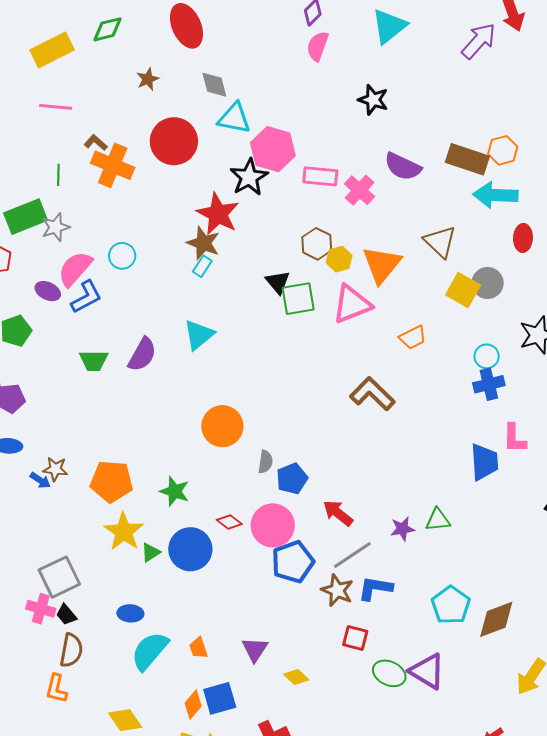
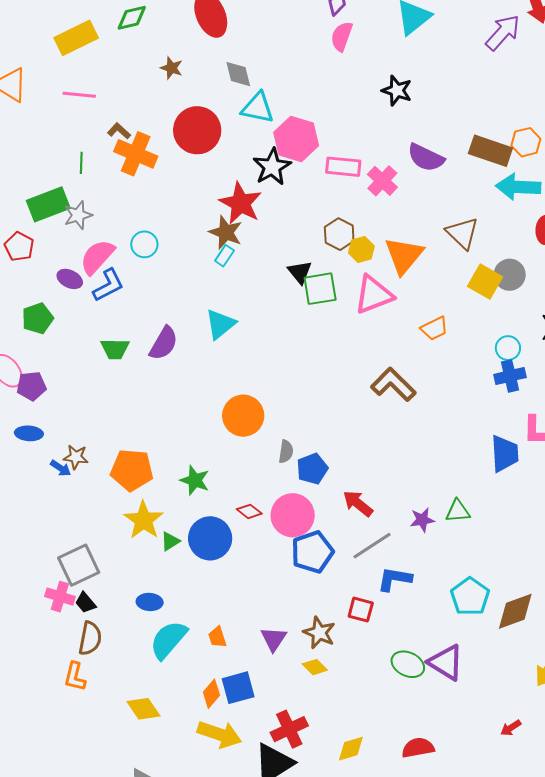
brown star: (148, 79) -> (172, 68), turned -30
brown star: (337, 590) -> (319, 633), moved
red square: (355, 638) -> (361, 610), moved

